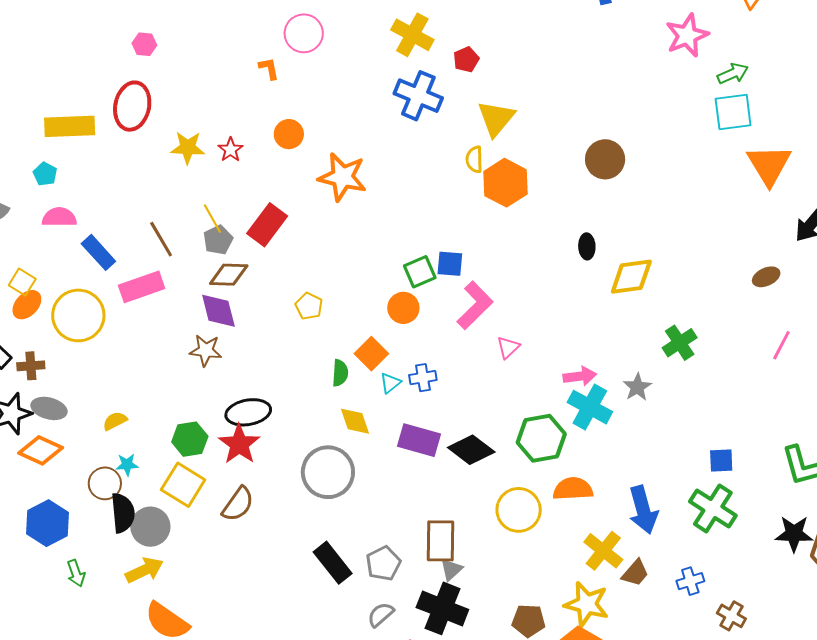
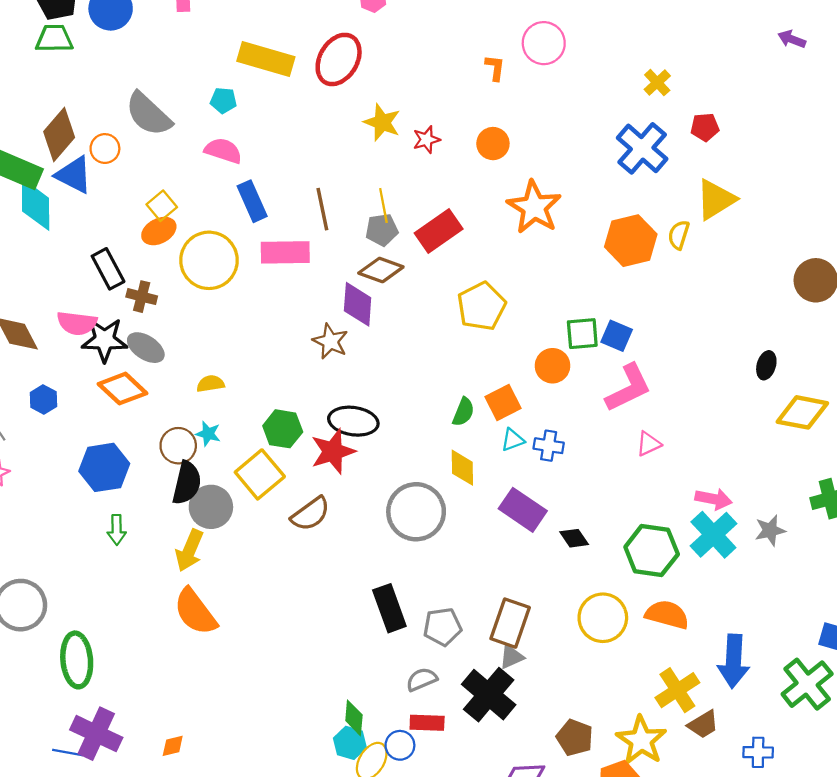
yellow cross: (412, 35) -> (657, 83), size x0.6
cyan pentagon: (45, 174) -> (223, 100), turned 30
orange hexagon: (505, 183) -> (631, 241), moved
yellow pentagon: (309, 306) -> (481, 306), moved, size x1.6
black diamond: (471, 450) -> (574, 538), size x0.6
yellow arrow: (144, 570) -> (189, 550), turned 120

